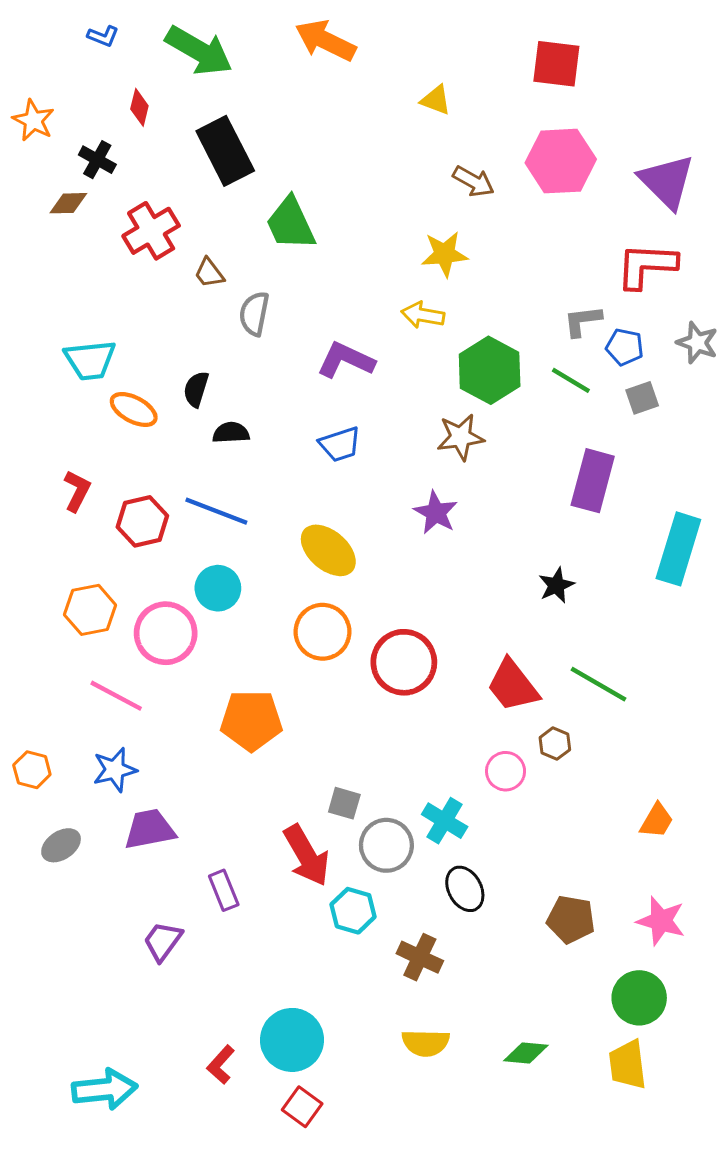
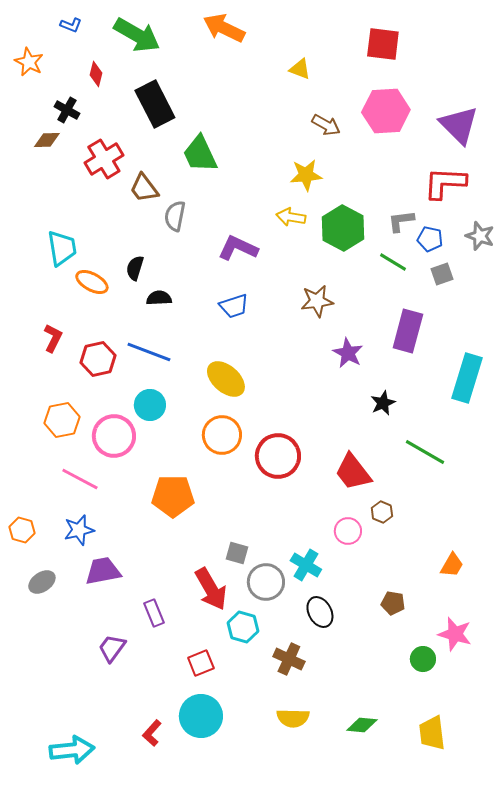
orange star: (33, 120) -> (29, 62), moved
brown trapezoid: (209, 273) -> (144, 188), size x1.4
cyan trapezoid: (90, 360) -> (62, 248), turned -93
green hexagon: (490, 370) -> (343, 228), moved
purple star: (436, 513) -> (348, 353), moved
green line: (599, 684) -> (425, 452), moved
brown pentagon: (571, 919) -> (393, 603), moved, size x0.7
green circle: (639, 998) -> (423, 659), moved, size x0.7
red square: (302, 1107) -> (201, 663), moved, turned 32

